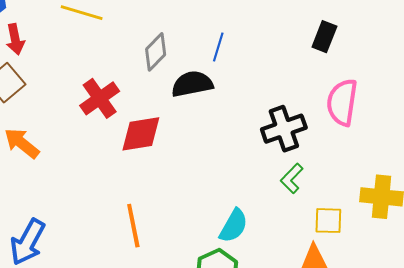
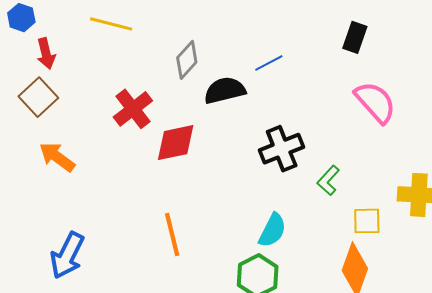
blue line: (218, 47) -> (269, 63), moved, turned 48
pink semicircle: (342, 102) -> (375, 102), turned 132
black cross: (284, 129) -> (282, 149), moved

